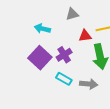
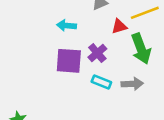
purple square: (40, 58) -> (69, 61), turned -30

